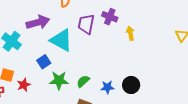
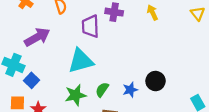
yellow arrow: (130, 33) -> (152, 13), moved
cyan triangle: (61, 40) -> (81, 61), moved, turned -30
blue square: (44, 62) -> (32, 80), moved

